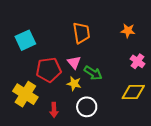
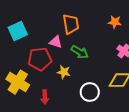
pink triangle: (74, 62) -> (56, 42), moved, turned -32
green arrow: (93, 73) -> (80, 52), moved
white circle: (87, 107) -> (90, 92), moved

